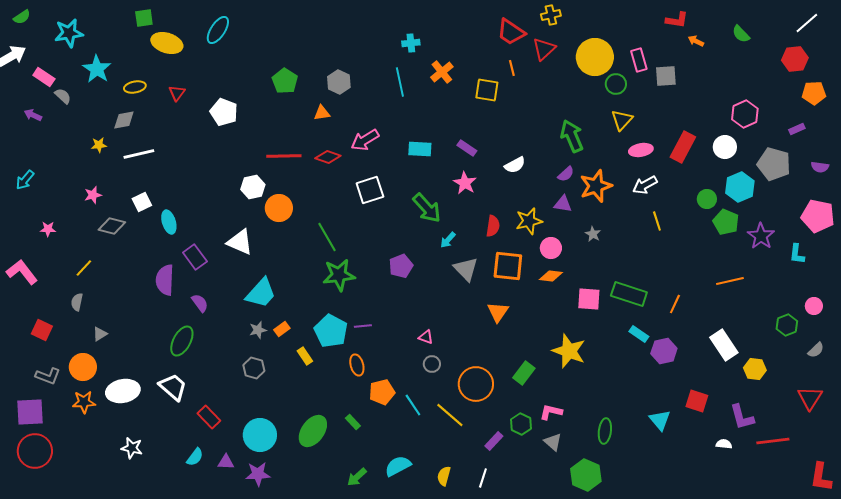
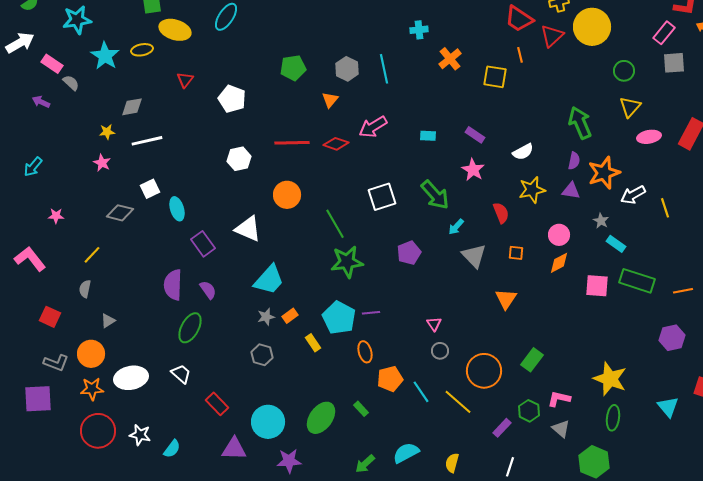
yellow circle: (595, 57) -> (592, 27), moved
pink rectangle: (639, 60) -> (664, 33), moved, turned 55
green pentagon: (285, 81) -> (293, 68), turned 30
cyan line: (400, 82) -> (384, 69), moved
yellow ellipse: (135, 87) -> (142, 50), moved
orange triangle: (322, 113) -> (330, 100), turned -42
cyan rectangle: (420, 149) -> (428, 136), size x0.7
purple semicircle: (566, 174) -> (574, 161), turned -36
white arrow: (645, 185) -> (633, 195), moved
white hexagon: (253, 187) -> (239, 159), moved
white square: (370, 190) -> (382, 197), moved
pink star: (93, 195) -> (102, 163), moved, turned -30
yellow star: (529, 221) -> (532, 190), moved
red semicircle: (493, 226) -> (501, 213), turned -30
orange square: (508, 266) -> (516, 253), size x0.5
orange diamond: (551, 276) -> (559, 263), turned -35
purple semicircle: (165, 280) -> (173, 285), moved
orange line: (675, 304) -> (683, 291), turned 54
cyan rectangle: (639, 334) -> (616, 244), moved
pink triangle: (426, 337) -> (434, 324), turned 35
yellow star: (569, 351) -> (610, 379), moved
white trapezoid: (173, 387) -> (181, 374), size x0.7
red circle: (35, 451) -> (98, 431), moved
cyan semicircle: (195, 457) -> (172, 449), moved
purple triangle: (226, 462) -> (234, 449), size x1.5
purple star: (258, 474) -> (289, 461), moved
white line: (483, 478) -> (510, 467), moved

